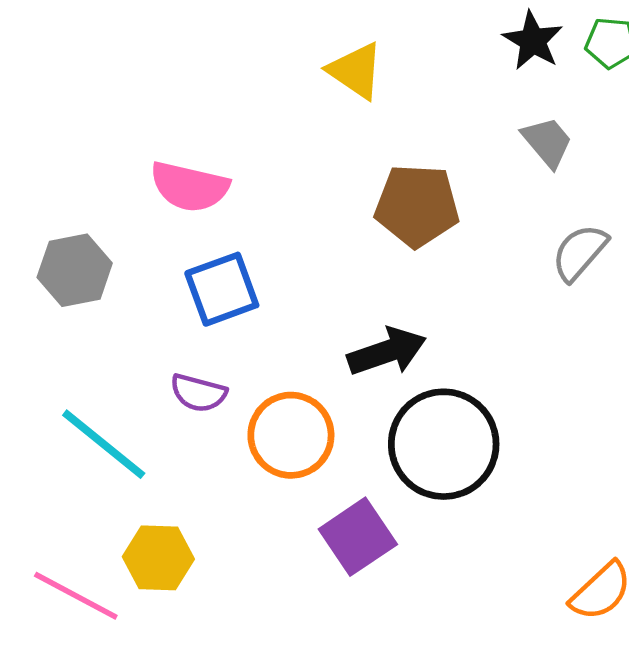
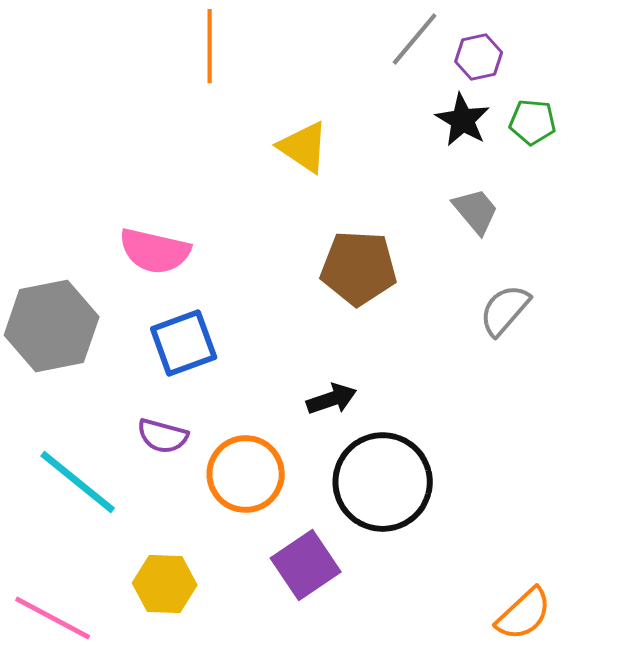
gray hexagon: (75, 270) -> (52, 326), size x1.4
black arrow: (387, 352) -> (332, 399), size x0.7
yellow hexagon: (158, 558) -> (165, 584), moved

